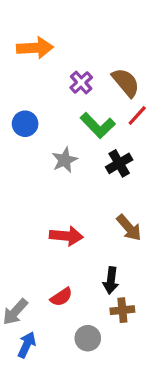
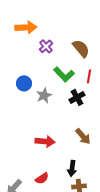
purple cross: (81, 82) -> (46, 46), moved
red line: (137, 115) -> (89, 76), moved, turned -32
blue circle: (25, 124) -> (24, 83), moved

